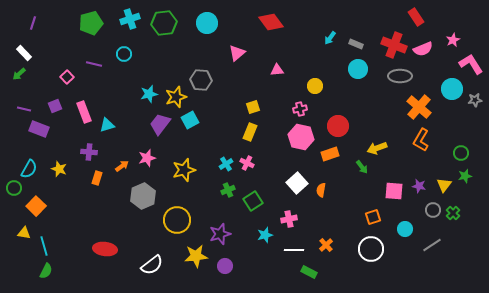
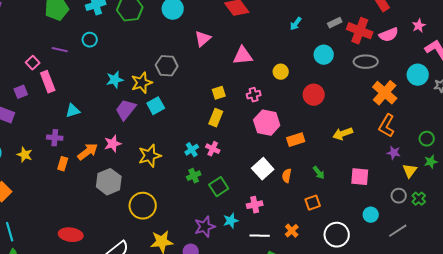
gray rectangle: (356, 44) -> (335, 23), moved, turned -48
pink triangle: (277, 70) -> (243, 56), size x1.5
pink cross: (300, 109) -> (254, 95), moved
pink rectangle: (84, 112) -> (48, 82), moved
red circle: (338, 126) -> (314, 95), moved
orange arrow: (122, 166) -> (88, 152), size x1.5
green arrow: (362, 167) -> (319, 173), moved
purple star: (419, 186) -> (394, 153), moved
orange square: (373, 217) -> (313, 203), moved
purple star: (220, 234) -> (205, 227), moved

